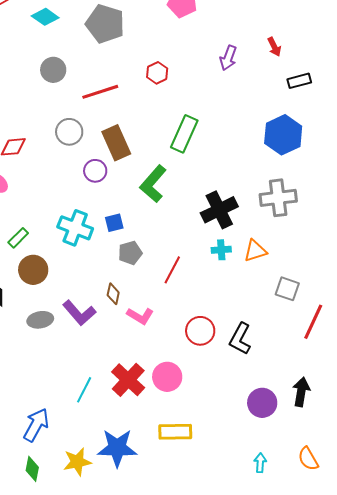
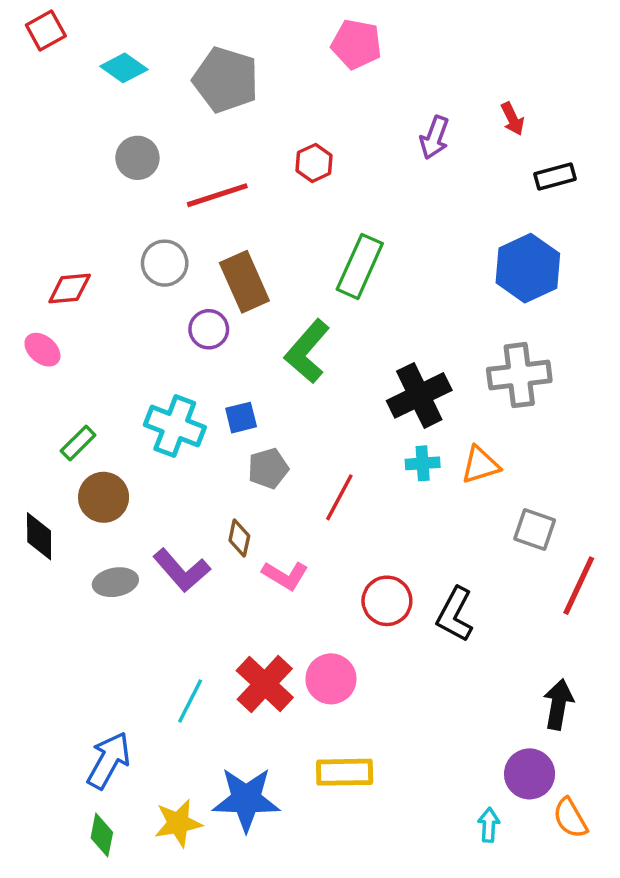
purple circle: (262, 403) -> (530, 774), moved

